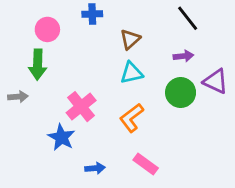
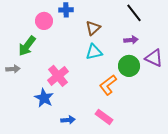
pink circle: (47, 29) -> (44, 21), moved
green arrow: (38, 64) -> (27, 46), turned 35
orange L-shape: (132, 118) -> (108, 85), moved

